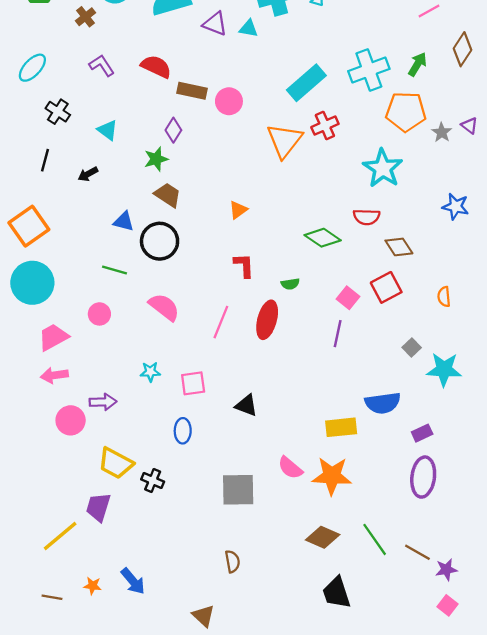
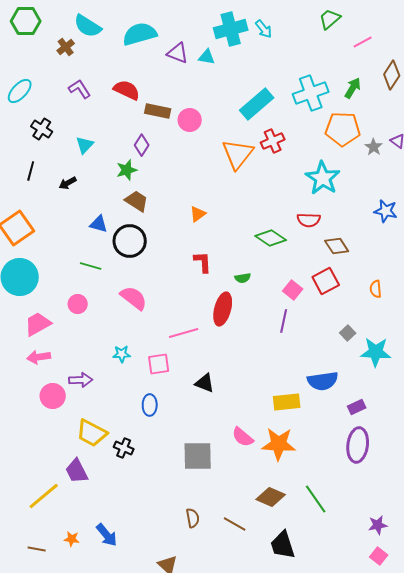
cyan triangle: (108, 130) -> (85, 145), turned 36
pink line: (221, 322) -> (184, 333), moved, turned 52
purple trapezoid: (98, 507) -> (77, 471), turned -44
brown line: (417, 552) -> (235, 524), moved

